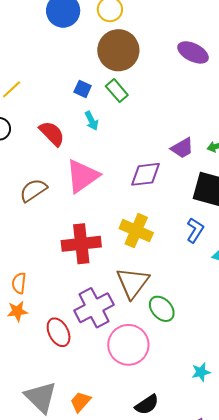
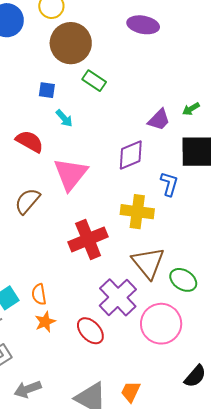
green rectangle: (117, 91) -> (94, 81), moved
blue L-shape: (195, 230) -> (169, 184), moved

